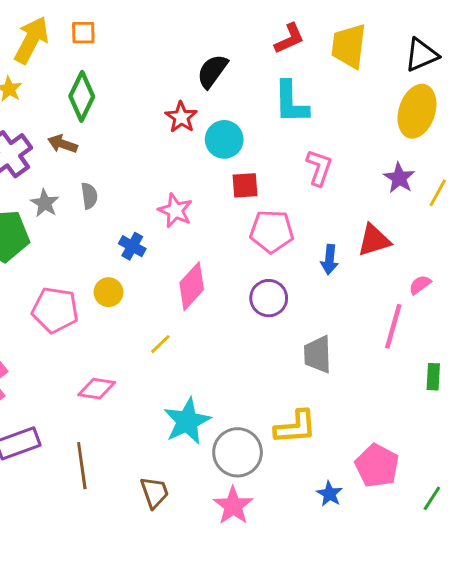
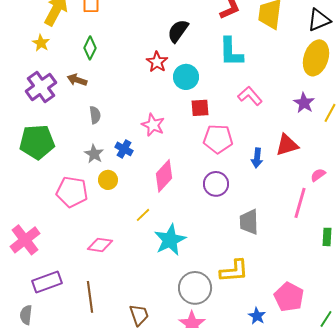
green diamond: (82, 96) -> (90, 48), size x0.7
pink L-shape: (319, 168) -> (250, 96), turned -60
gray star: (45, 203) -> (94, 154), moved
cyan star: (187, 421) -> (170, 240), moved

